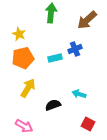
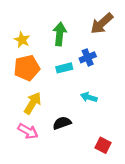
green arrow: (51, 13) -> (60, 34), moved
cyan arrow: (79, 94) -> (89, 97), moved
pink arrow: (24, 126) -> (28, 131), moved

